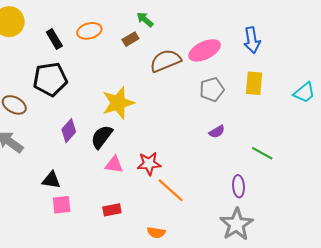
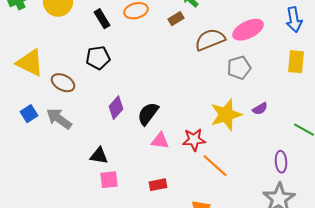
black pentagon: (50, 79) -> (98, 58), size x0.7
gray pentagon: (212, 90) -> (239, 68), moved
yellow star: (118, 103) -> (226, 115), moved

